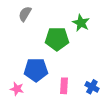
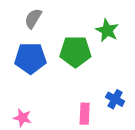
blue pentagon: (36, 70) -> (30, 58), moved
blue cross: (92, 87) -> (115, 99), moved

